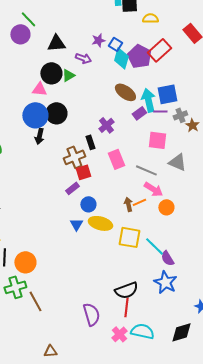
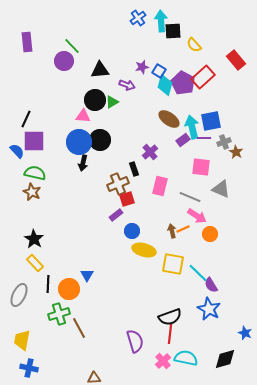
yellow semicircle: (150, 18) -> (194, 45), turned -133
pink rectangle: (116, 159) -> (160, 186), turned 36
blue triangle: (76, 224) -> (87, 275), moved

